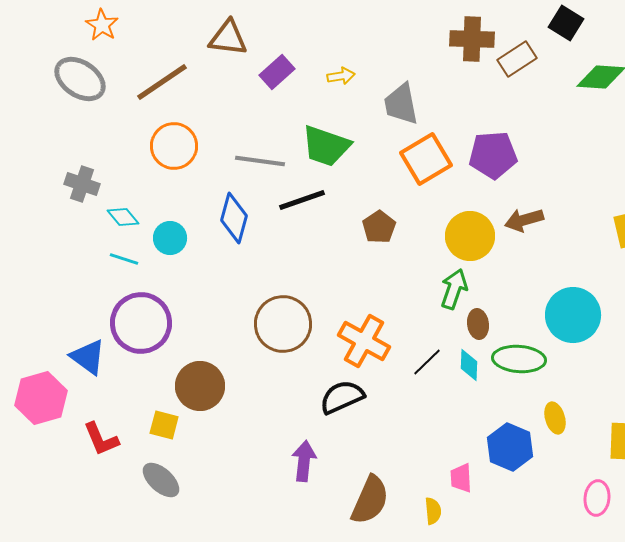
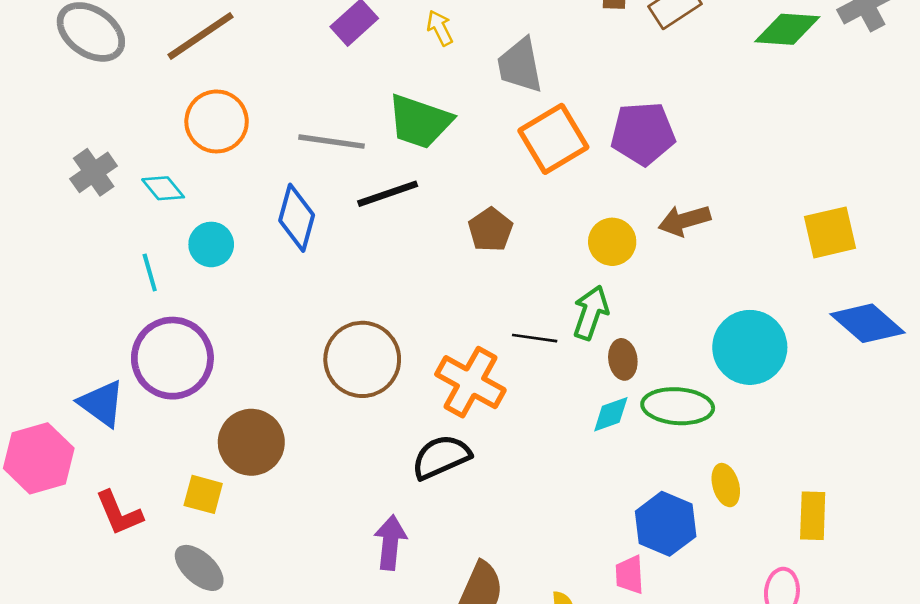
yellow arrow: (341, 76) -> (440, 28), turned -108
gray cross: (82, 184) -> (94, 172), turned 36
cyan diamond: (123, 217) -> (163, 188), moved
yellow circle: (470, 236) -> (612, 242), size x0.7
cyan line: (124, 259) -> (150, 273), turned 56
black line: (427, 362) -> (535, 338), moved, turned 52
cyan diamond: (469, 365) -> (611, 414), turned 68
pink trapezoid: (461, 478) -> (630, 575), moved

